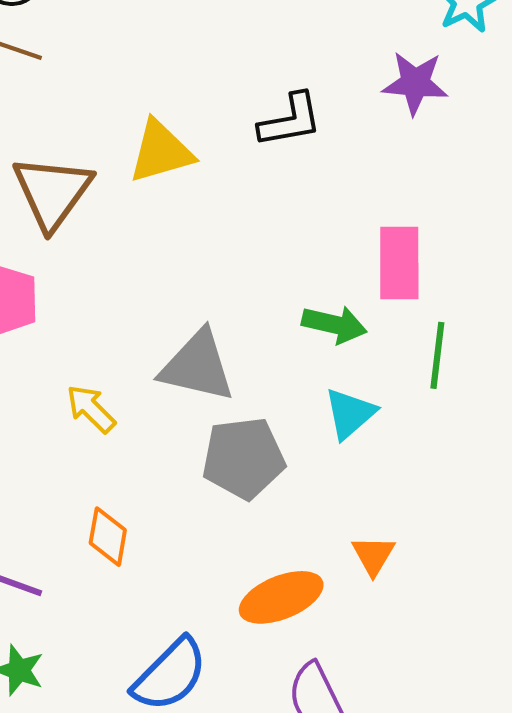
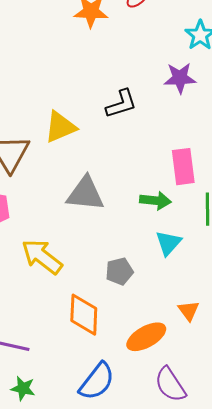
gray triangle: (197, 366) -> (85, 194), moved
yellow arrow: (91, 409) -> (42, 257), size x1.6
gray pentagon: (243, 458) -> (119, 271), size x0.7
orange diamond: (108, 537) -> (84, 315), moved, size x1.5

